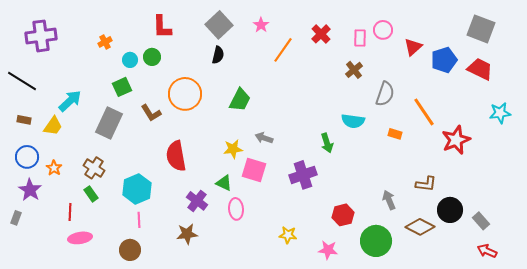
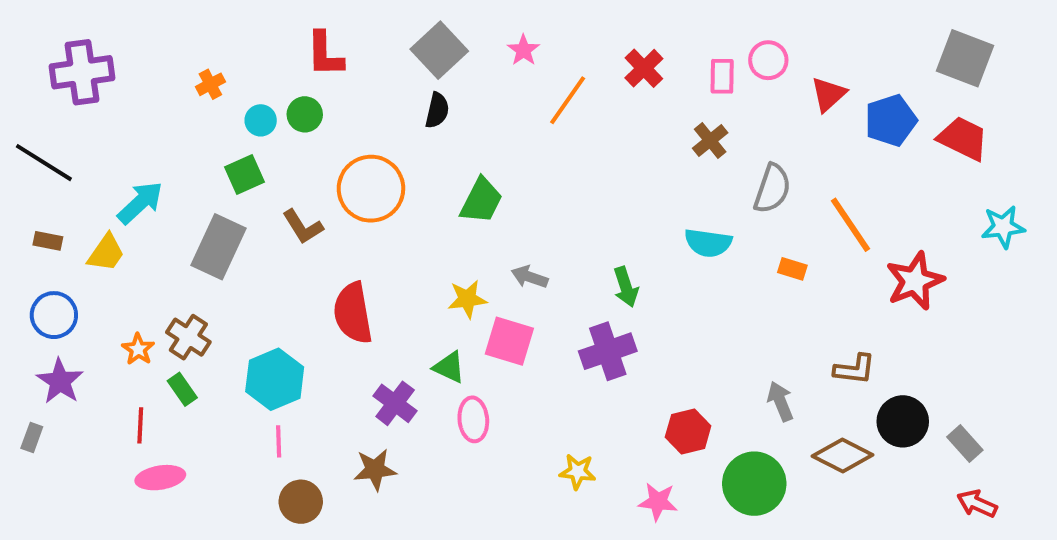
green arrow: (327, 143) -> (626, 287), moved
orange star: (54, 168) -> (138, 349), moved
brown circle: (130, 250) -> (301, 502), moved

